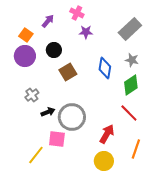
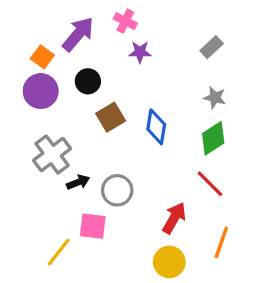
purple arrow: (48, 21) -> (78, 34), size x1.6
gray rectangle: (130, 29) -> (212, 47), size x0.6
blue diamond: (105, 68) -> (156, 127), moved
gray cross: (32, 95) -> (52, 155), size x1.6
gray circle: (72, 117) -> (117, 190), size x0.7

